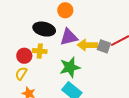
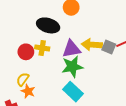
purple triangle: (69, 37) -> (71, 49), moved
yellow semicircle: (21, 73) -> (23, 79), moved

